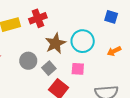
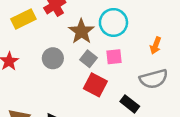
orange arrow: (114, 51) -> (156, 45), moved, turned -32
gray square: (49, 68) -> (88, 59), moved

